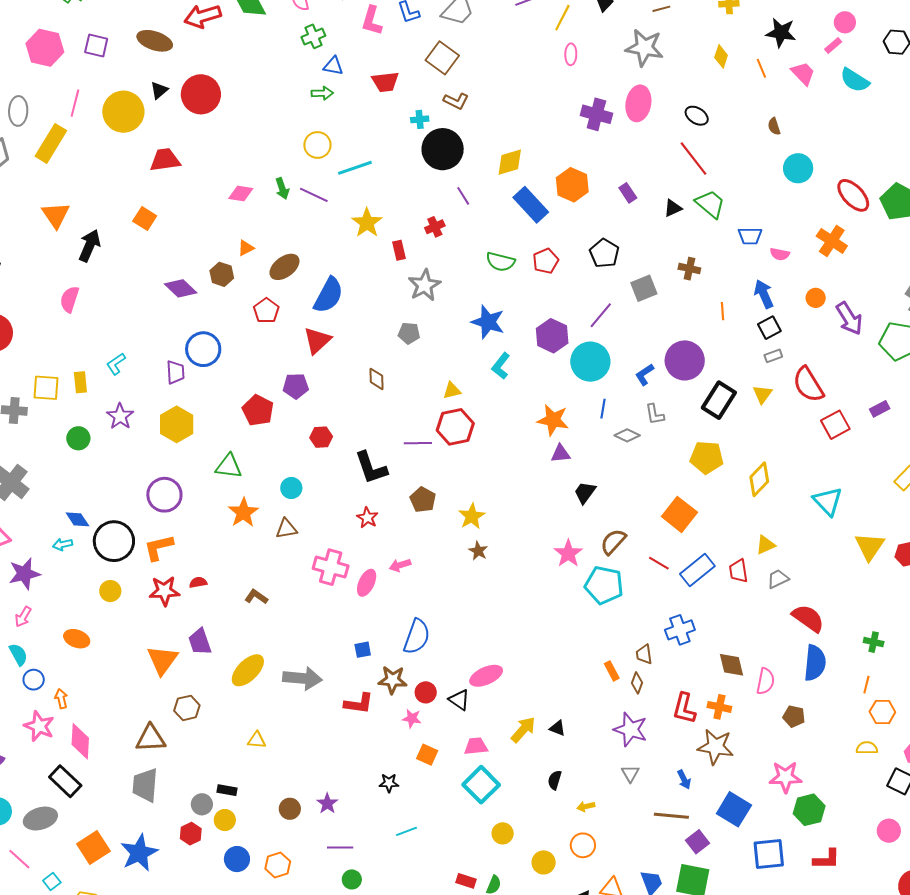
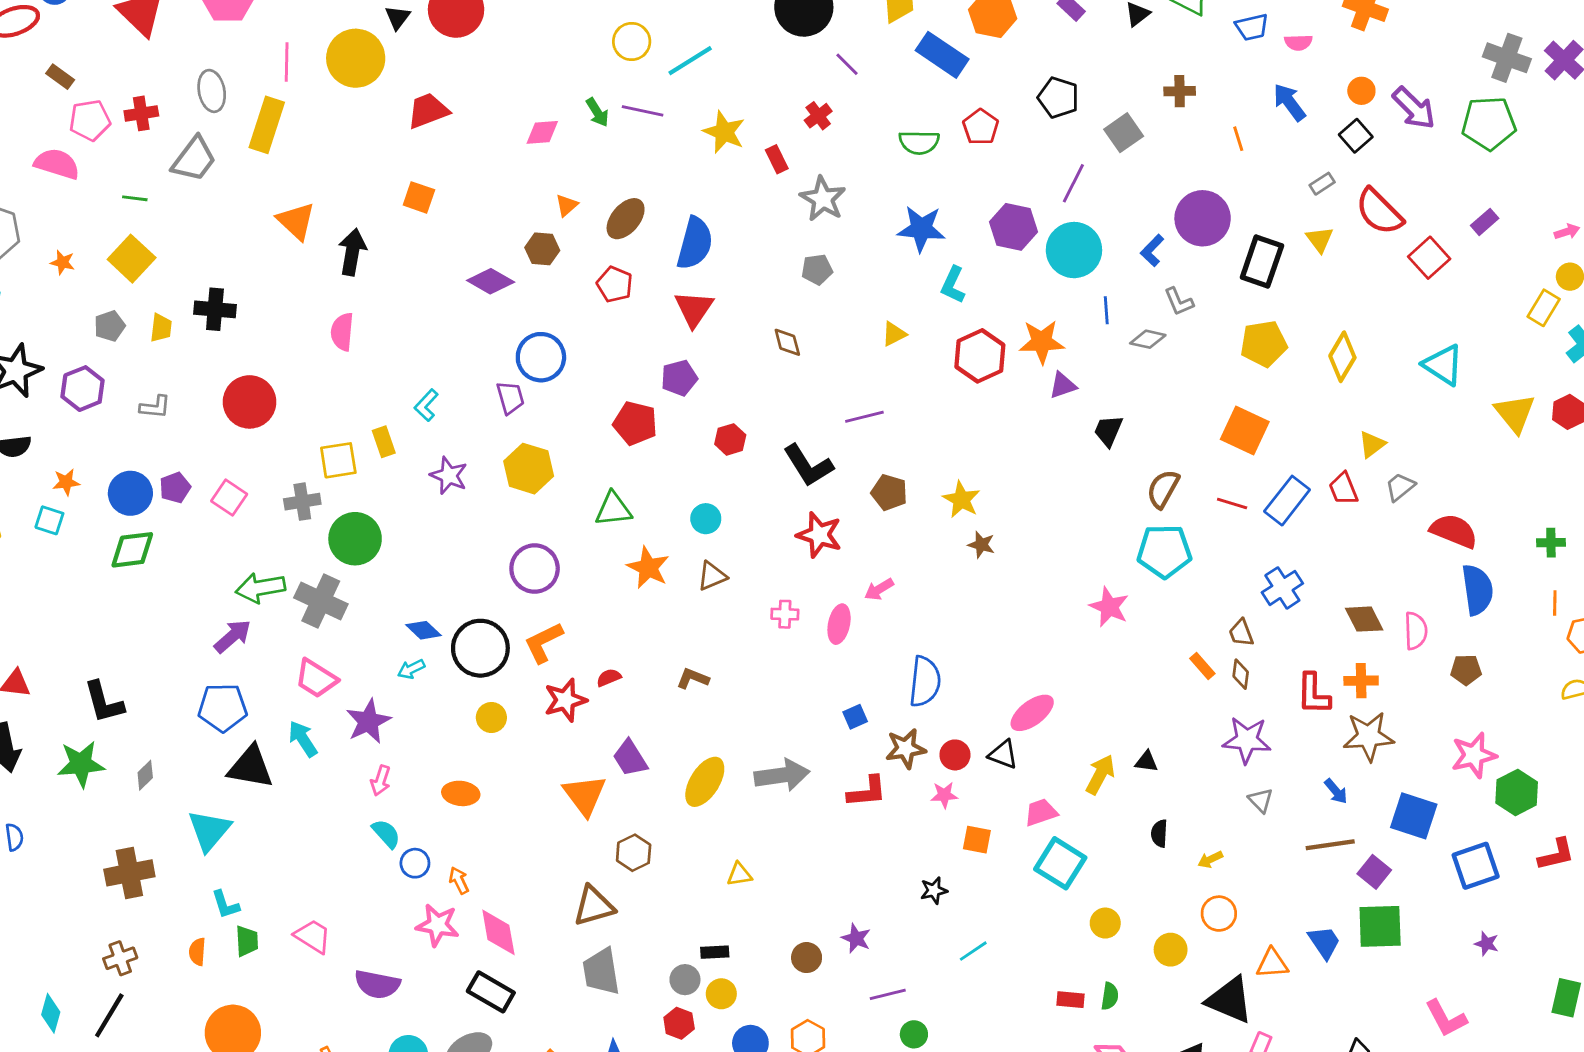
black square: (769, 328) -> (1356, 136), moved
red hexagon: (455, 427) -> (980, 356), moved
green circle: (78, 438) -> (355, 539), moved, size x1.6
red star: (367, 518) -> (819, 535), size x1.5
pink star: (568, 553) -> (1109, 607), moved
pink cross: (331, 567) -> (785, 614), size x0.6

